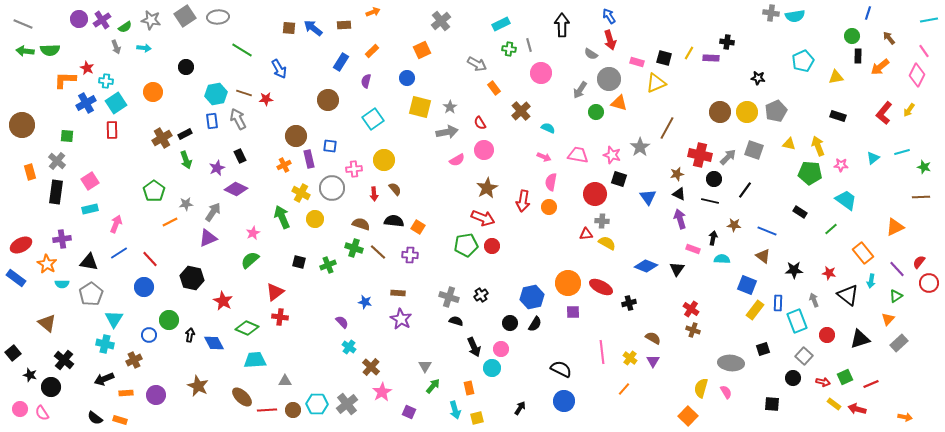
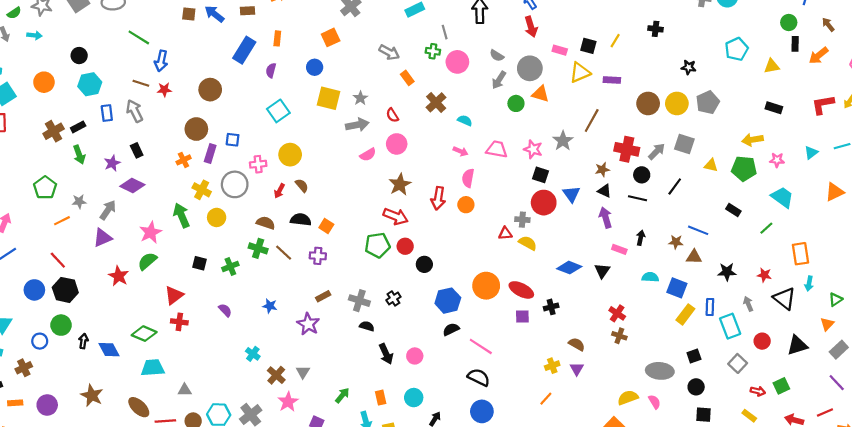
green cross: (509, 49) -> (433, 51), moved
orange rectangle: (372, 51) -> (277, 38), turned -40
gray semicircle: (591, 54) -> (497, 56), moved
purple rectangle: (711, 58) -> (612, 80), moved
blue rectangle: (341, 62) -> (244, 50), size x1.4
blue arrow: (279, 69) -> (161, 61), moved, turned 42
cyan hexagon: (216, 94) -> (90, 84), moved
brown circle: (328, 100) -> (210, 90), moved
red L-shape: (884, 113) -> (823, 105), turned 40
yellow triangle: (789, 144) -> (711, 165), moved
yellow arrow: (818, 146) -> (753, 140), turned -78
purple rectangle: (309, 159) -> (210, 154), turned 30
red arrow: (374, 194) -> (279, 191), turned 32
red circle: (595, 194) -> (544, 203), moved
brown star: (734, 225) -> (676, 242), moved
orange triangle: (895, 227) -> (835, 192), moved
pink star: (253, 233) -> (151, 232), size x1.5
orange rectangle: (863, 253) -> (800, 254), turned 30
brown triangle: (763, 256) -> (694, 257), turned -35
red line: (150, 259) -> (58, 260), moved
cyan semicircle: (722, 259) -> (650, 277), moved
purple line: (897, 269) -> (837, 383), moved
black hexagon: (192, 278) -> (65, 290), moved
brown rectangle: (398, 293) -> (323, 296), moved, turned -32
red star: (223, 301) -> (119, 276), moved
purple square: (573, 312) -> (522, 317), moved
purple semicircle: (342, 322) -> (225, 310), moved
black circle: (510, 323) -> (424, 264), moved
black semicircle: (535, 324) -> (451, 329), turned -147
pink line: (602, 352) -> (481, 346), moved, turned -50
yellow cross: (630, 358) -> (552, 366), turned 32
gray triangle: (425, 366) -> (303, 372), moved
cyan circle: (492, 368) -> (414, 398), moved
black circle: (793, 378) -> (696, 387), moved
red line: (871, 384) -> (825, 412), moved
yellow semicircle: (701, 388) -> (628, 398), turned 54
yellow rectangle: (834, 404) -> (749, 416), moved

